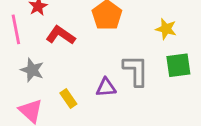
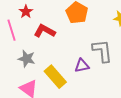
yellow rectangle: (68, 98) -> (55, 77), size x1.6

